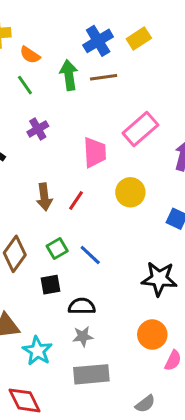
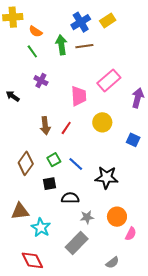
purple cross: (38, 129) -> (41, 81), turned -32
black star: (159, 279) -> (107, 177), moved
gray star: (83, 336) -> (87, 217), moved
gray rectangle: (91, 374) -> (77, 243), turned -40

